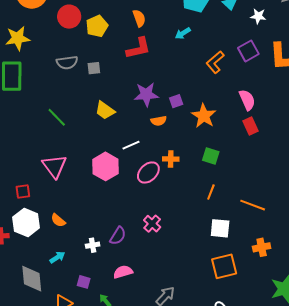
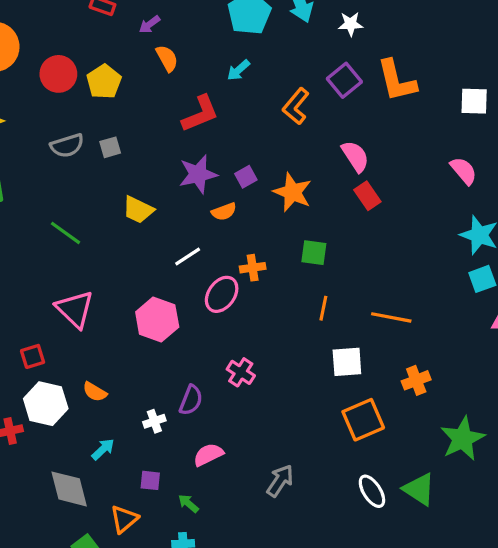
red L-shape: (138, 48) -> (200, 114), moved
pink hexagon: (105, 166) -> (157, 319), moved

